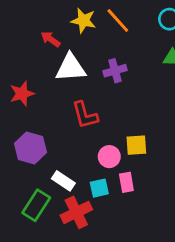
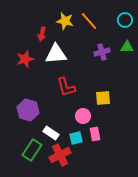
red arrow: (51, 39) -> (42, 34), turned -112
purple cross: (115, 71) -> (102, 52), moved
red star: (22, 94) -> (25, 59), moved
yellow square: (136, 145) -> (103, 98), moved

